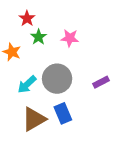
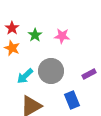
red star: (27, 18) -> (12, 28), moved
blue rectangle: (63, 113) -> (72, 100), moved

